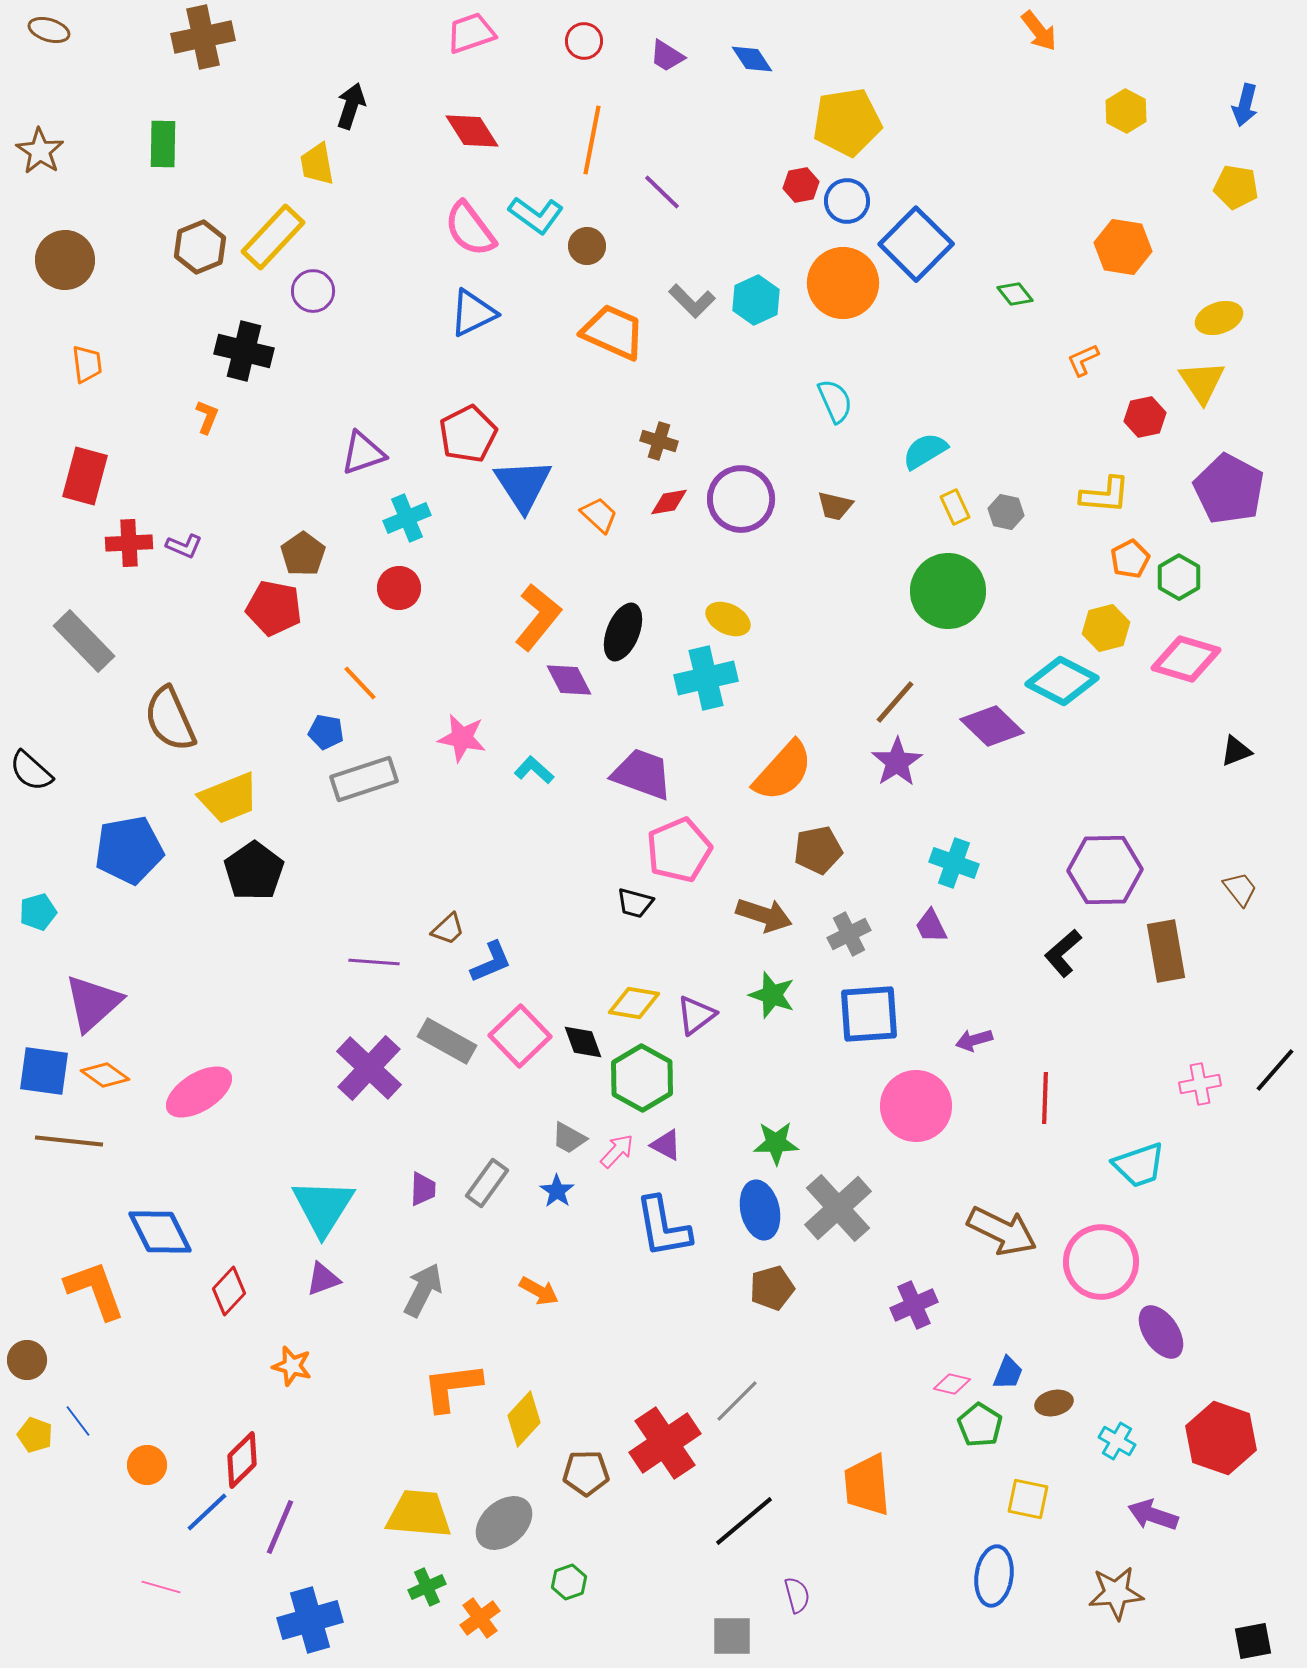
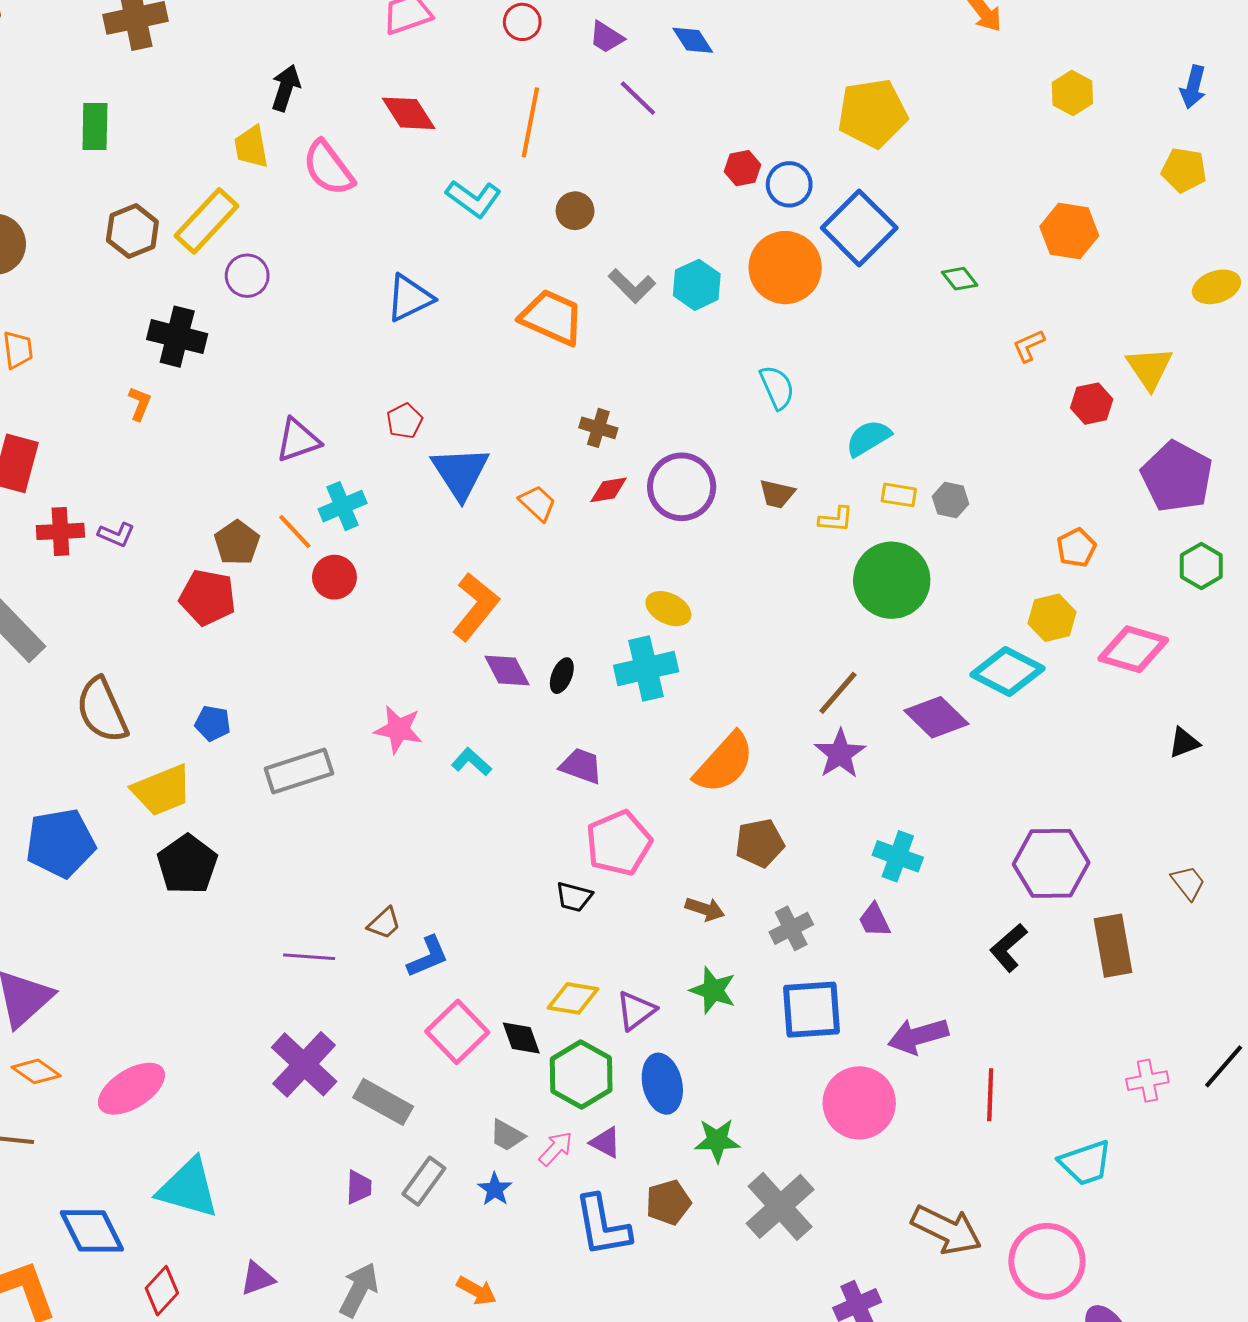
yellow pentagon: (847, 122) -> (872, 113), moved
purple line: (662, 192) -> (638, 98), moved
pink semicircle: (470, 229) -> (328, 168), moved
brown circle: (587, 246) -> (575, 211), moved
yellow ellipse: (1219, 318) -> (1216, 287), moved
red pentagon: (468, 434) -> (404, 421), size x0.6
yellow L-shape: (1105, 495) -> (836, 519), moved, size x0.7
yellow rectangle: (955, 507) -> (899, 495), turned -56
green hexagon: (1179, 577) -> (1201, 566), moved
black ellipse: (623, 632) -> (562, 676), moved, size x0.6
orange line: (360, 683) -> (295, 531), moved
blue pentagon: (326, 732) -> (213, 723), moved
purple trapezoid: (642, 774) -> (581, 766), size x0.7
brown arrow: (764, 915) -> (705, 909), size x0.7
purple arrow: (974, 1040) -> (918, 1036), size x1.6
gray rectangle: (447, 1041) -> (383, 1102), moved
cyan triangle: (323, 1207) -> (188, 1188), moved, turned -46
blue ellipse: (760, 1210) -> (662, 1084), moved
brown pentagon: (772, 1288) -> (668, 1202), moved

